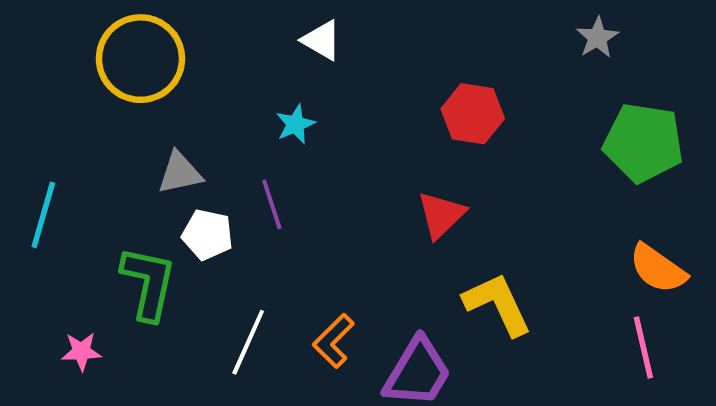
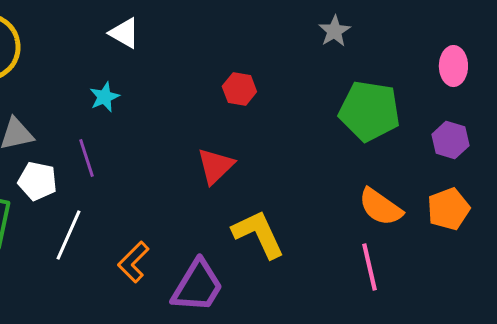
red hexagon: (473, 114) -> (239, 89), size x0.7
white line: (248, 342) -> (68, 235), moved

